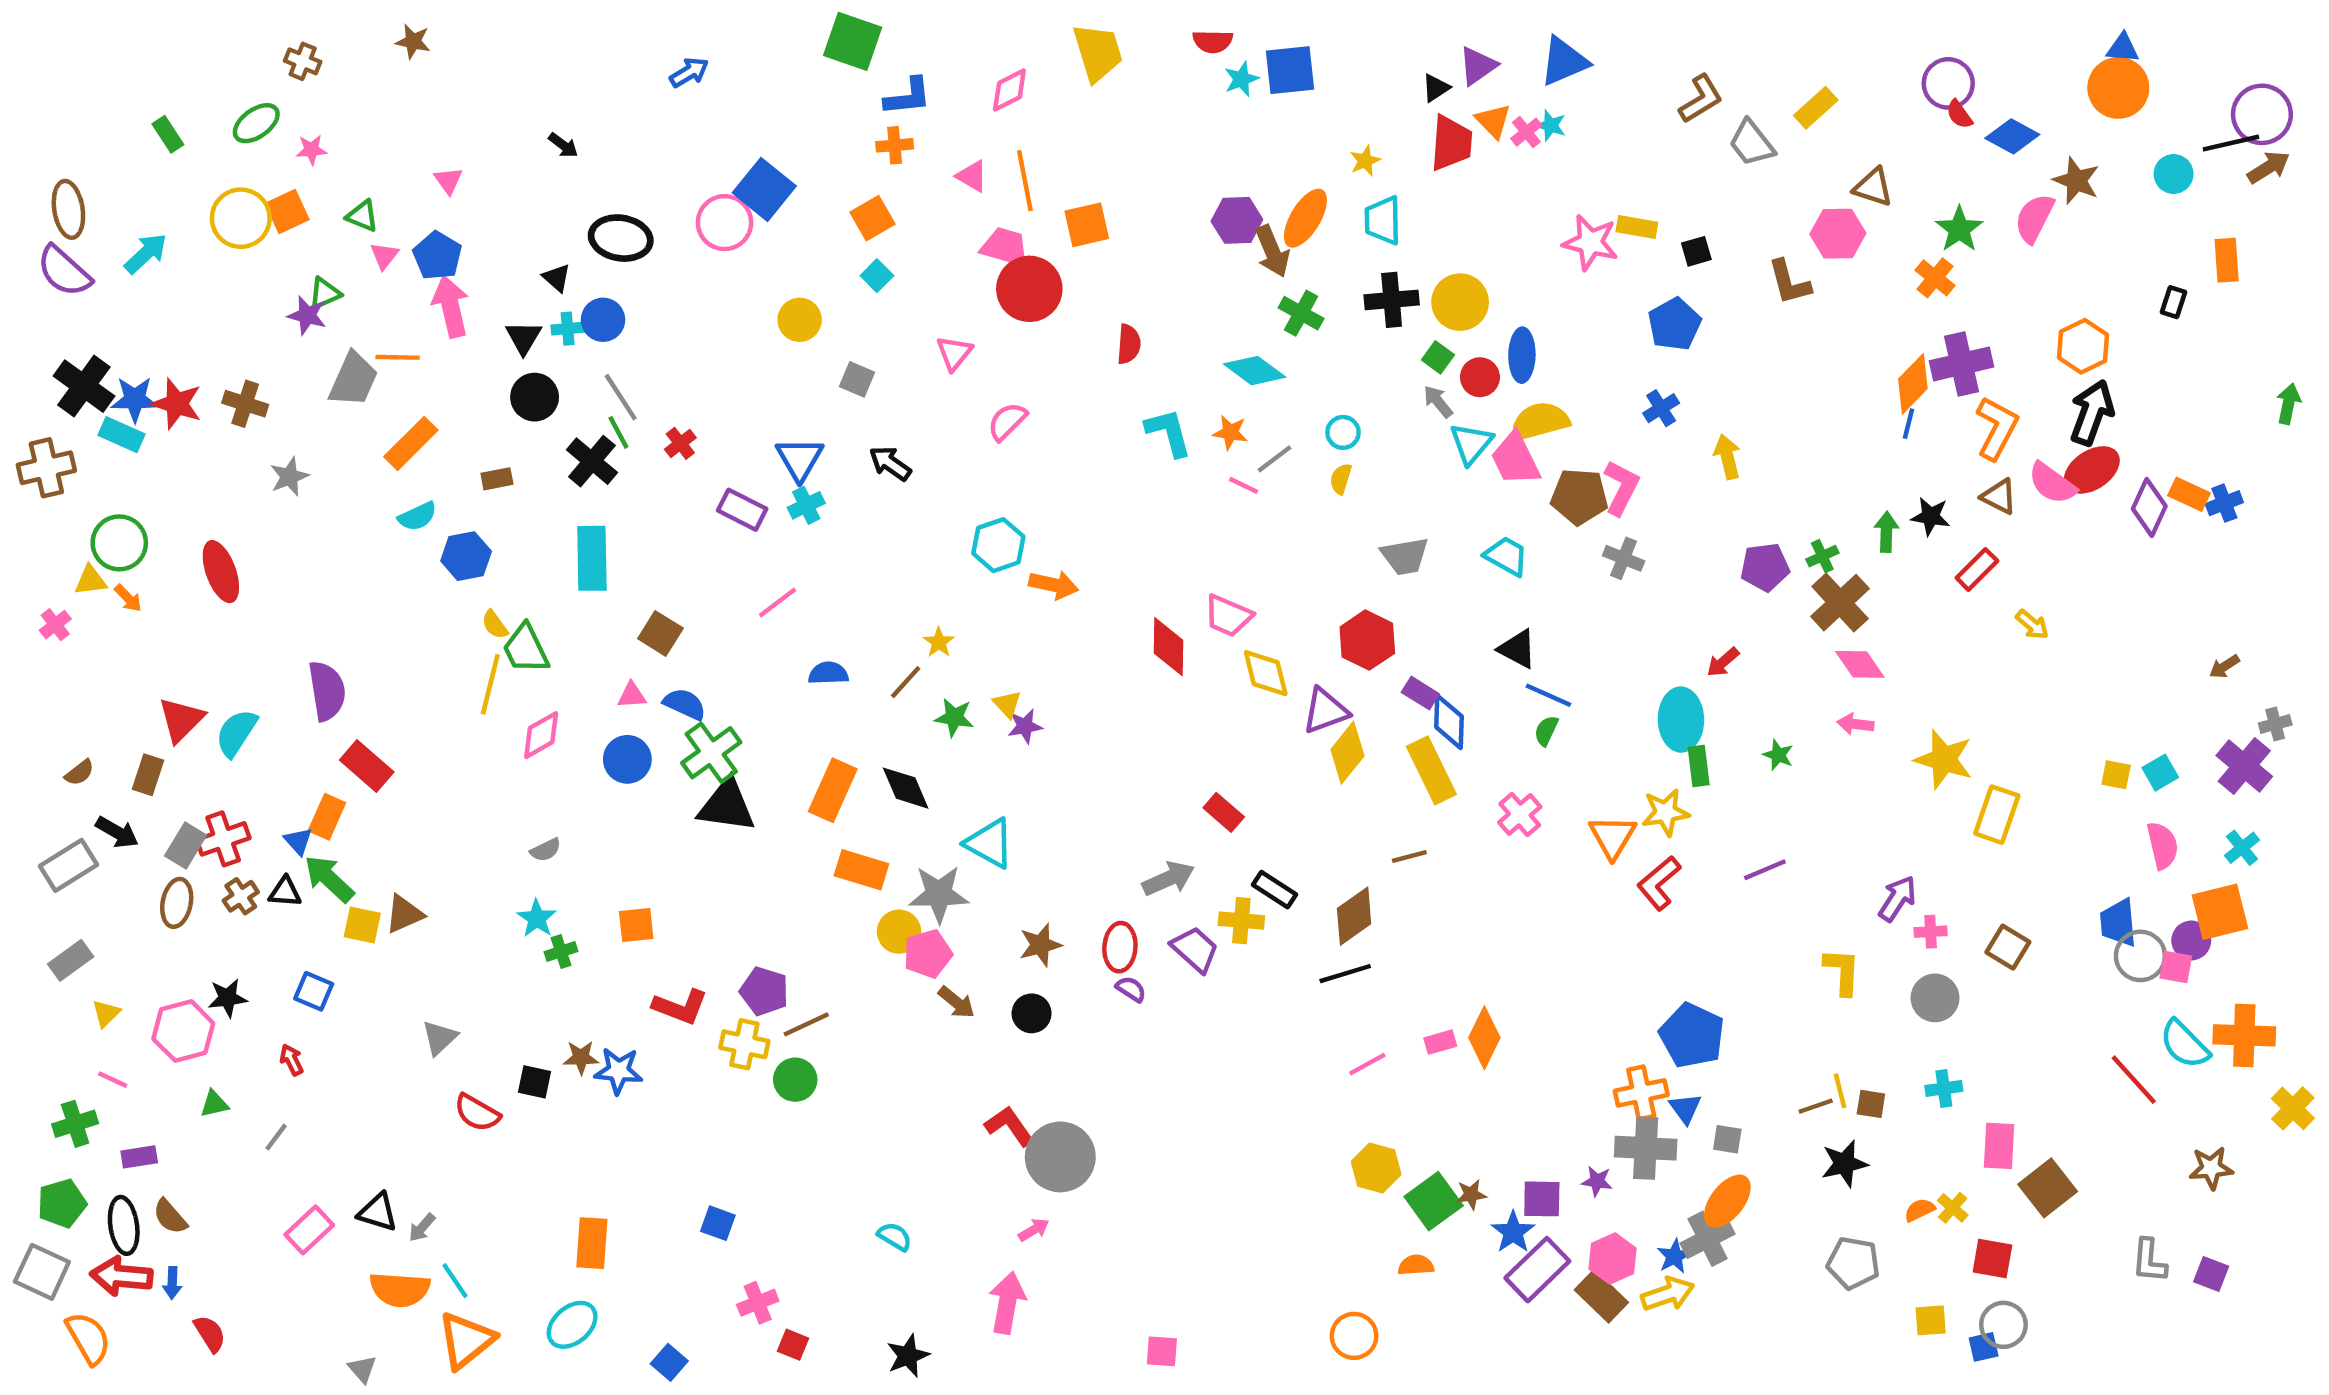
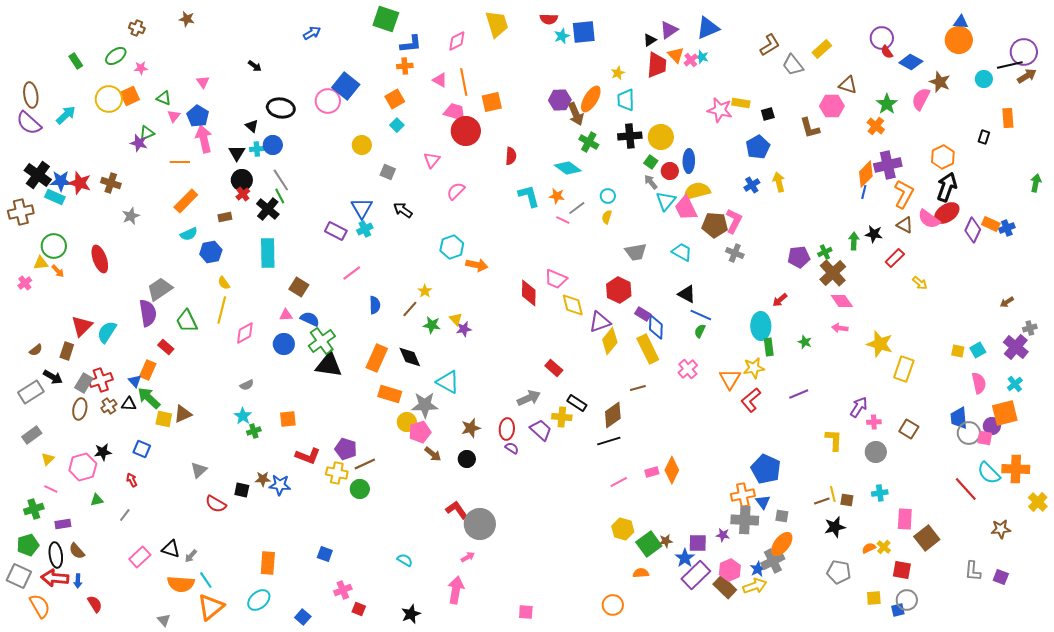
gray trapezoid: (353, 379) -> (160, 289), moved, turned -148
red cross: (680, 443) -> (243, 194), moved
yellow arrow: (1727, 457) -> (779, 182), moved
green trapezoid: (526, 649) -> (187, 321), moved
blue semicircle: (828, 673) -> (375, 305), turned 90
red rectangle: (367, 766) -> (166, 347), size x0.7

